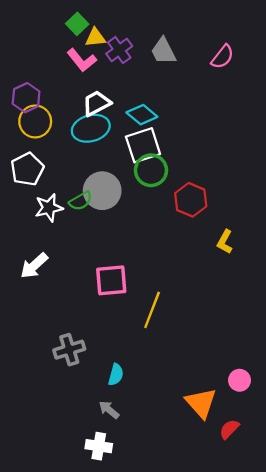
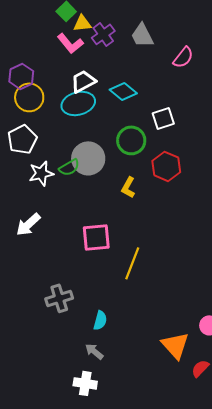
pink semicircle: (222, 57) -> (183, 57), moved
white square: (143, 145) -> (163, 118), moved, size x0.7
yellow L-shape: (225, 242) -> (128, 187), moved

